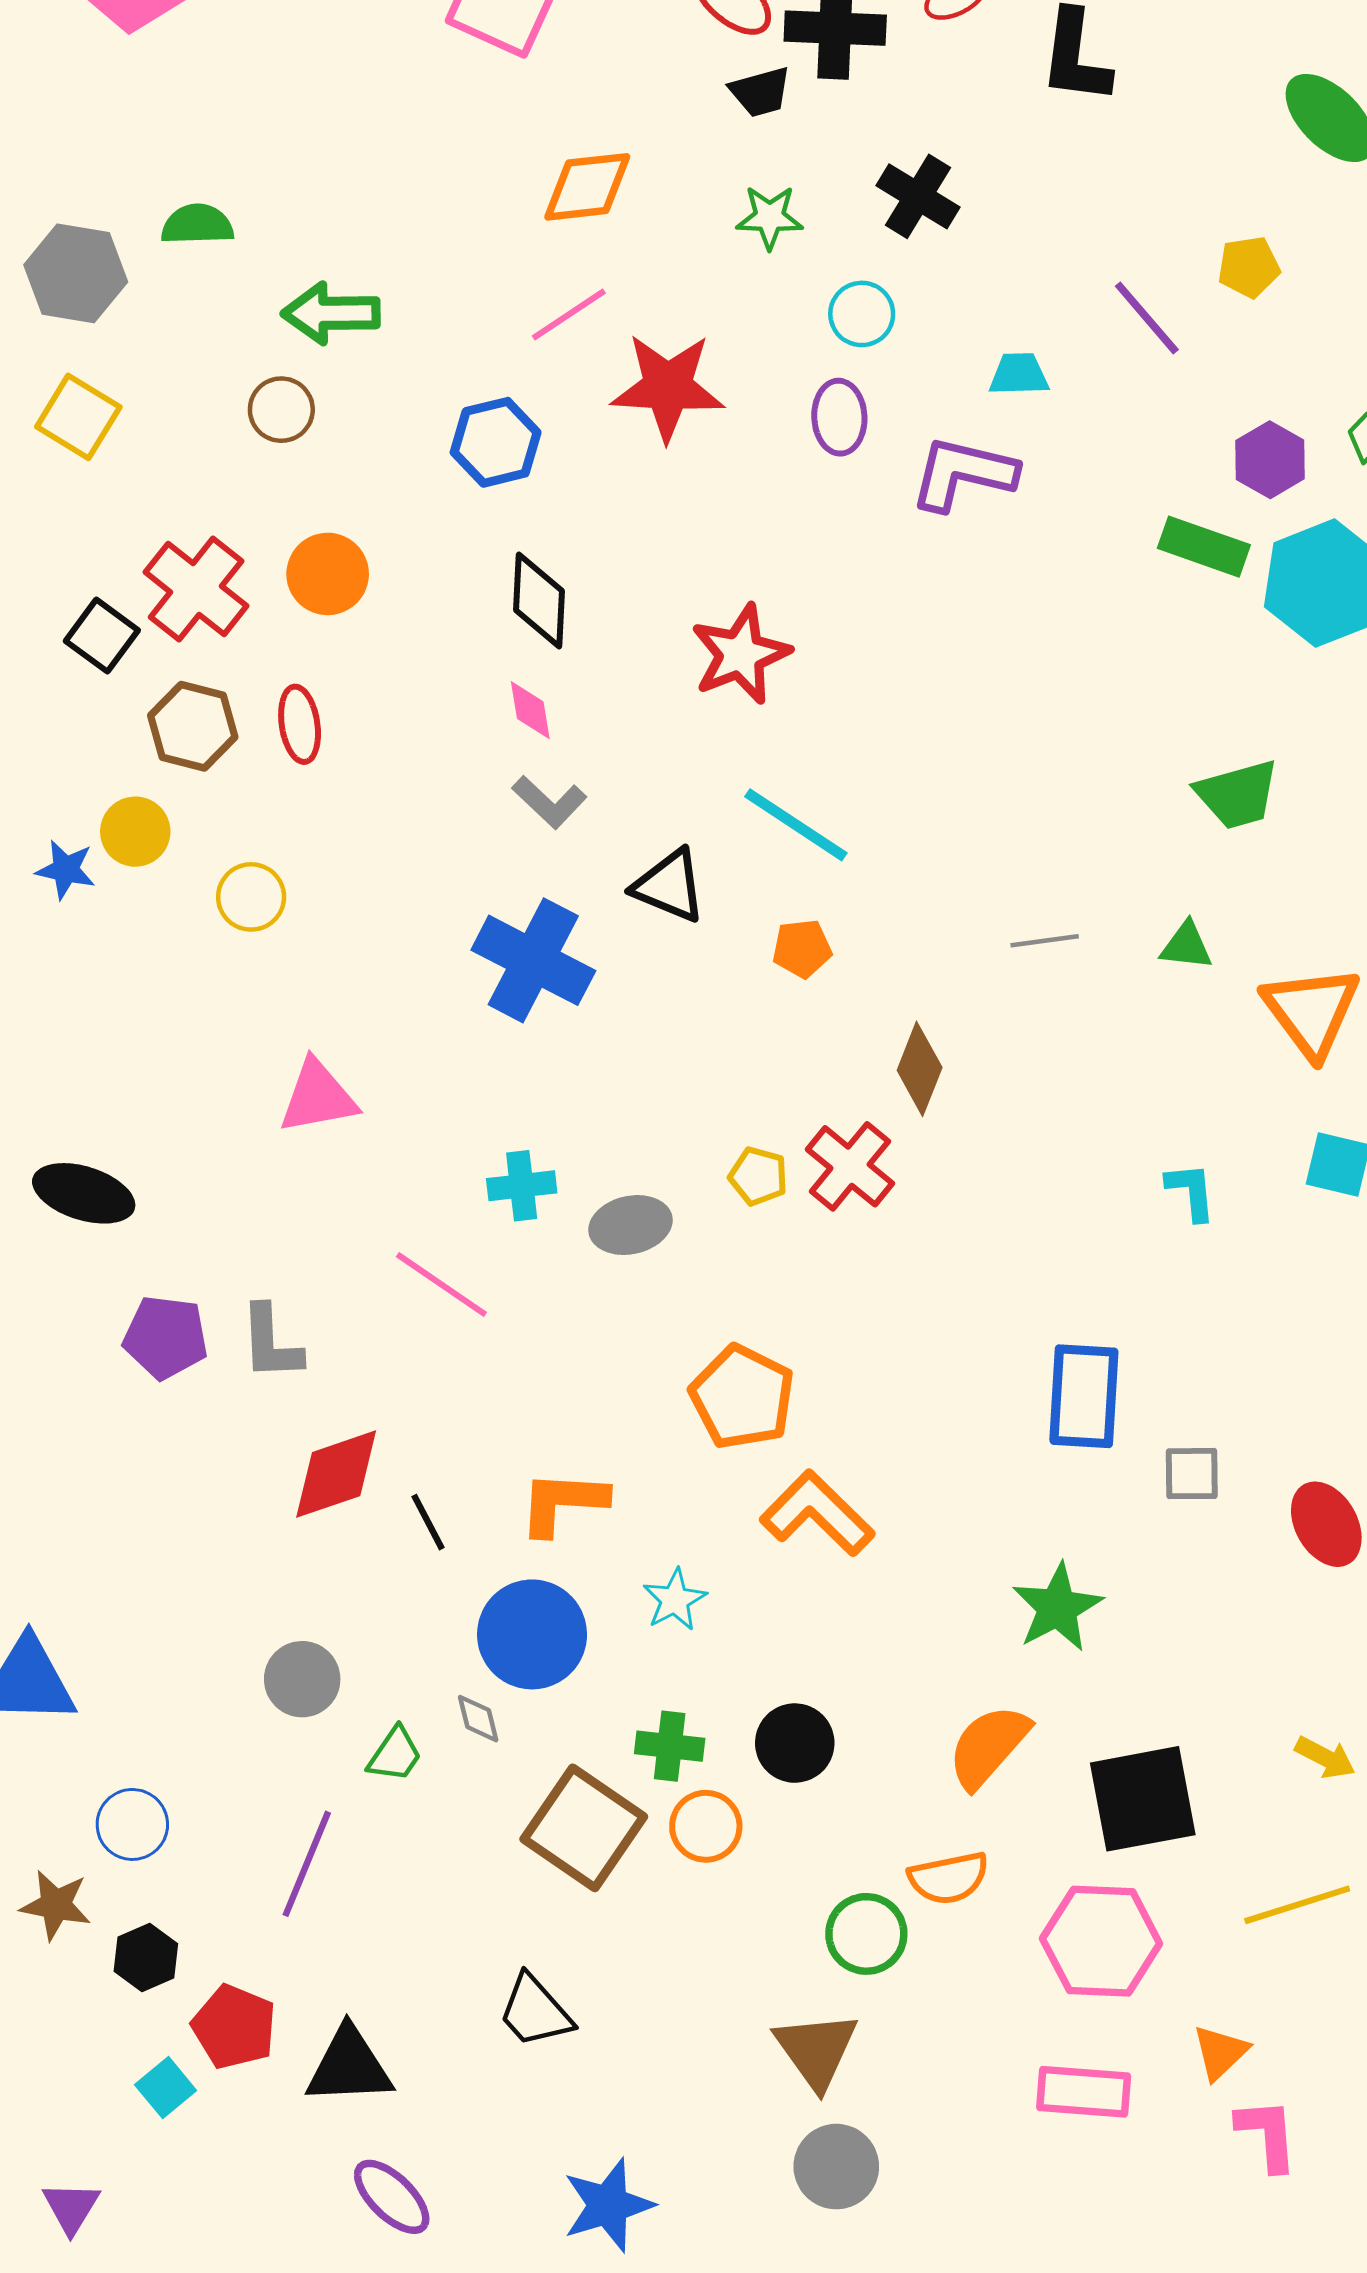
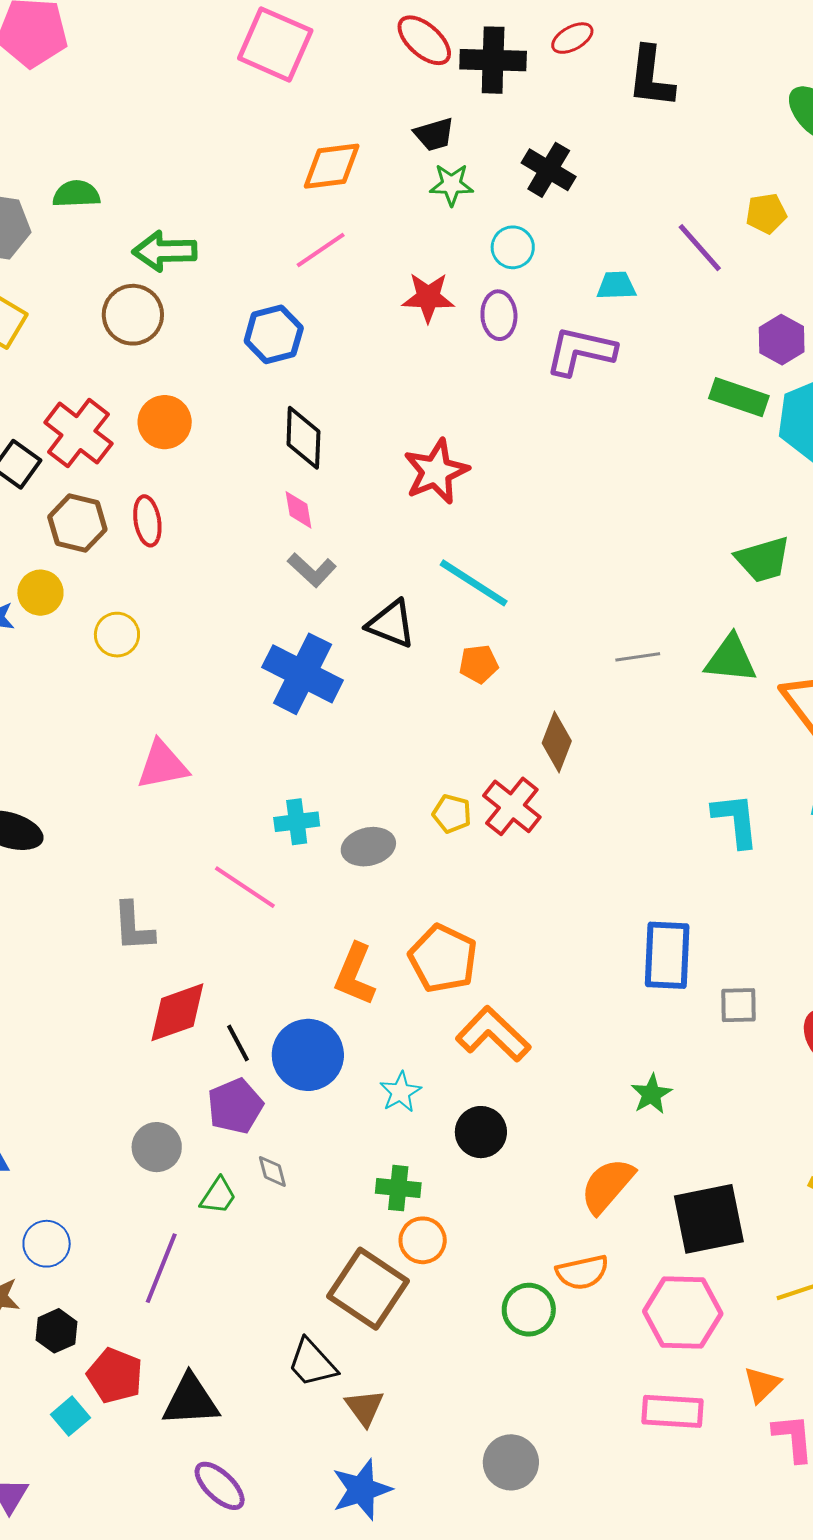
black trapezoid: (760, 92) -> (434, 134), moved
red star: (668, 387) -> (428, 297), moved, size x0.7
brown circle: (281, 410) -> (133, 315), size x1.4
green triangle: (1186, 946) -> (731, 659), size x1.5
cyan L-shape: (1191, 1191) -> (736, 820), size x1.4
purple pentagon: (166, 1337) -> (235, 1106), moved, turned -30
orange L-shape: (563, 1502) -> (355, 974), moved, turned -70
green star: (1057, 1608) -> (651, 1094), size x0.7
blue circle: (532, 1634) -> (308, 1055), moved
black circle: (795, 1743) -> (481, 1132), moved
brown square: (584, 1828) -> (368, 1289), moved
brown triangle: (816, 2050) -> (365, 1408), moved, size x0.7

